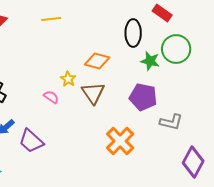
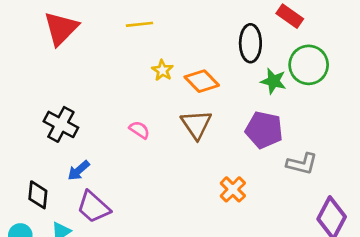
orange diamond: (97, 61) -> (202, 81), turned 30
yellow star: (68, 79) -> (162, 70), moved
purple trapezoid: (31, 141) -> (93, 207), moved
orange cross: (120, 141) -> (233, 189), size x0.7

